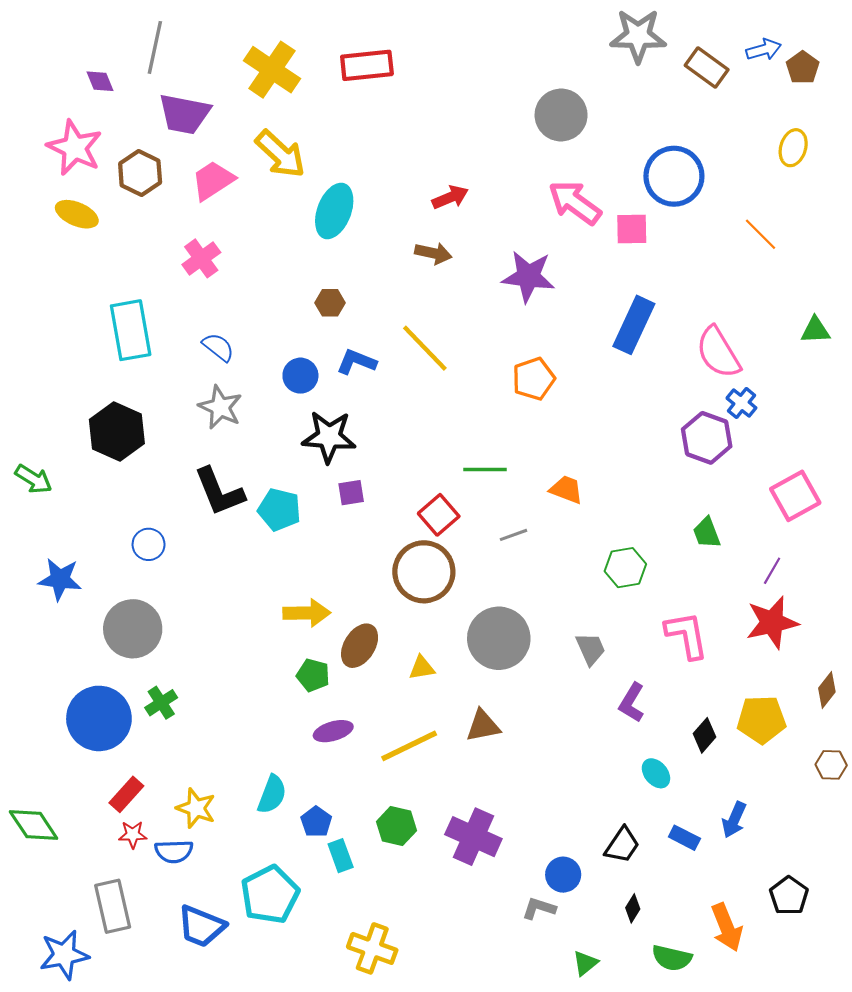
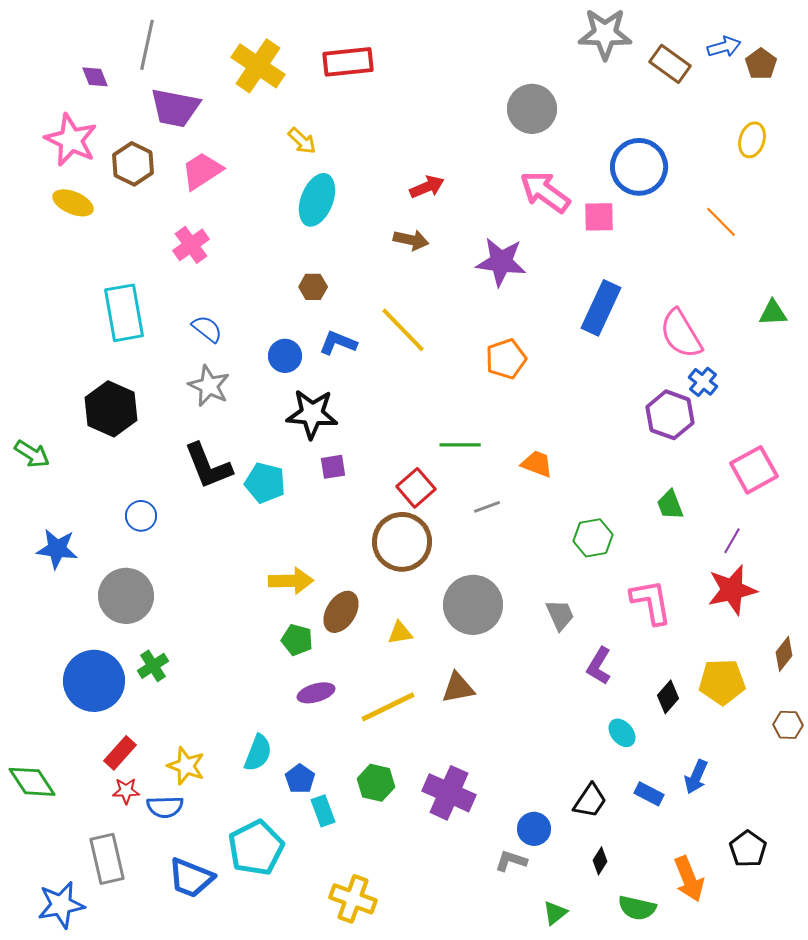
yellow arrow: (280, 154) -> (302, 141), moved, size x0.6

